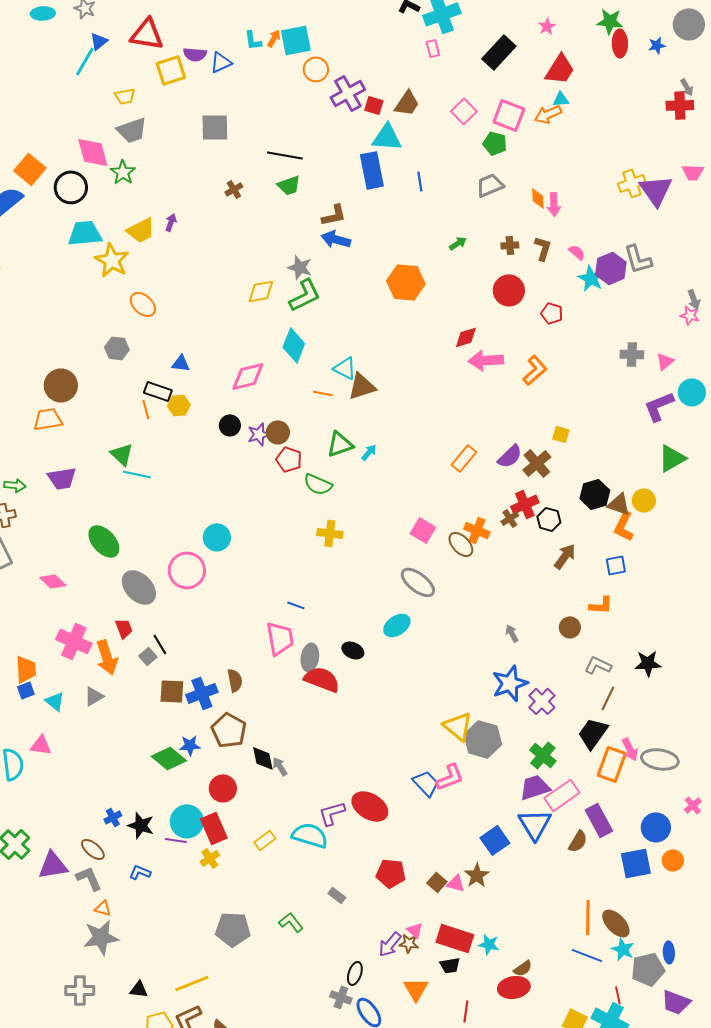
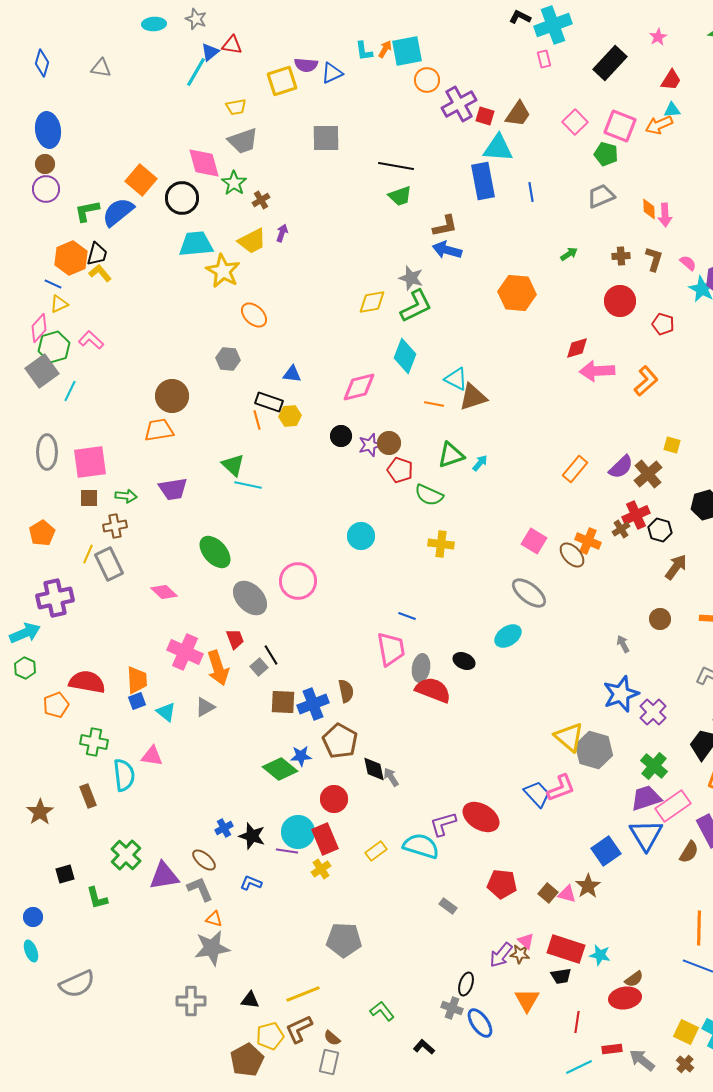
red triangle: (147, 34) -> (232, 45), moved, size x0.6
red trapezoid: (560, 69) -> (671, 80), size x0.7
brown cross: (234, 189) -> (261, 200), moved
cyan circle: (217, 537) -> (361, 536), moved
brown circle: (570, 627) -> (660, 619), moved
green L-shape: (291, 922) -> (382, 1011), moved

